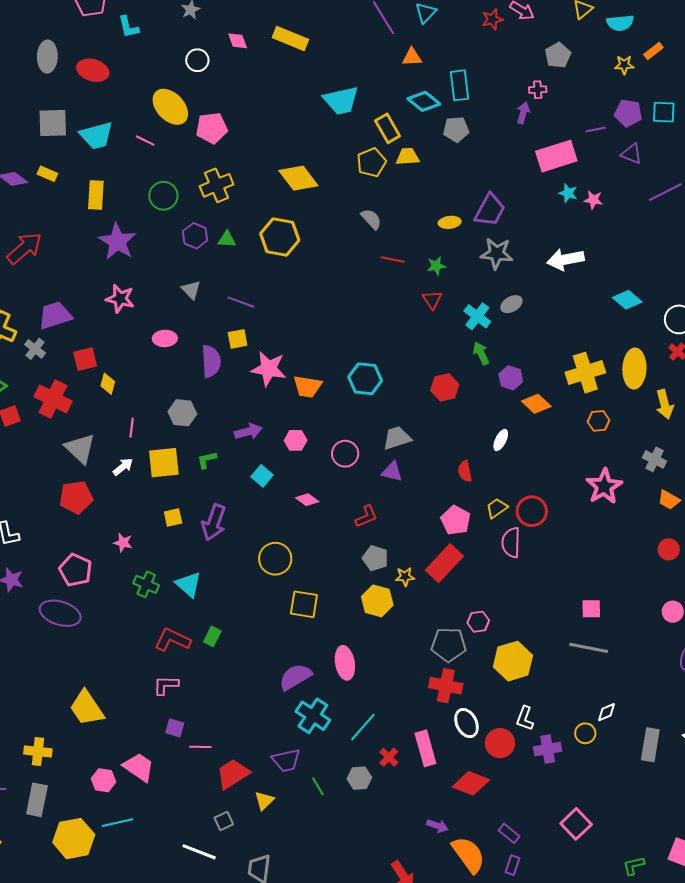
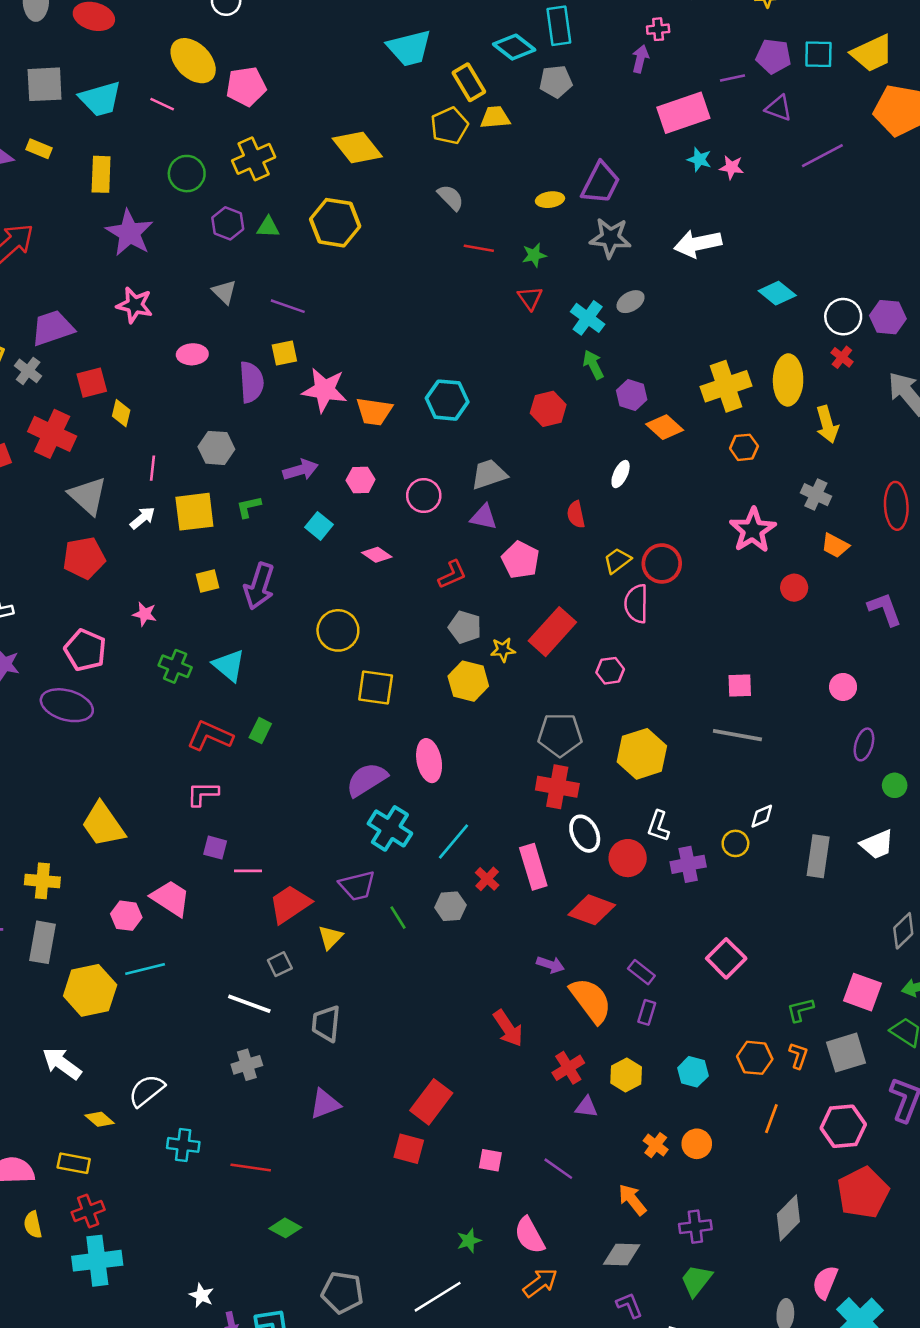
pink pentagon: (456, 520) -> (520, 560), moved
red circle: (669, 549) -> (794, 588), moved
pink hexagon: (478, 622) -> (610, 671), moved

